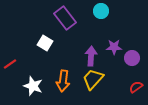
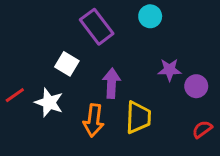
purple arrow: (91, 56) -> (111, 83), moved
yellow trapezoid: (93, 79) -> (138, 117), turned 140
white star: (33, 86) -> (49, 103), moved

